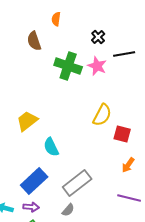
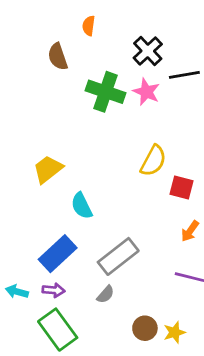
black cross: (98, 37) -> (148, 51), size x1.5

